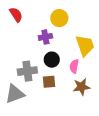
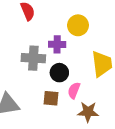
pink semicircle: (74, 66) -> (74, 90), moved
gray cross: (27, 71) -> (33, 58), moved

